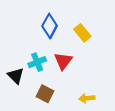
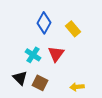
cyan cross: (37, 62) -> (33, 55), turned -35
black triangle: (16, 76) -> (20, 78), moved

